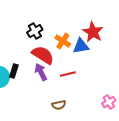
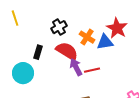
black rectangle: (14, 71) -> (38, 52), moved
purple arrow: (41, 72) -> (76, 67), moved

